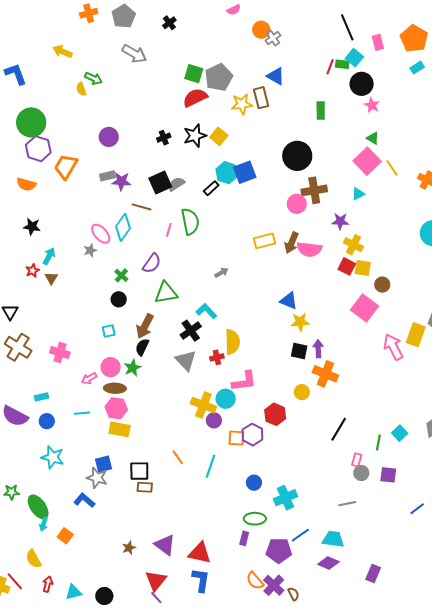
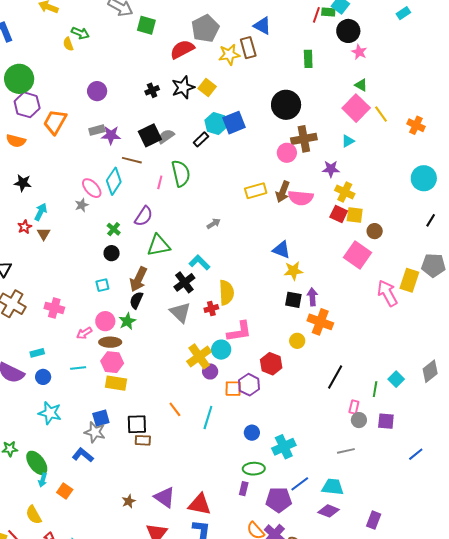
green square: (194, 74) -> (146, 25), moved
yellow cross: (203, 405) -> (199, 356), turned 35

